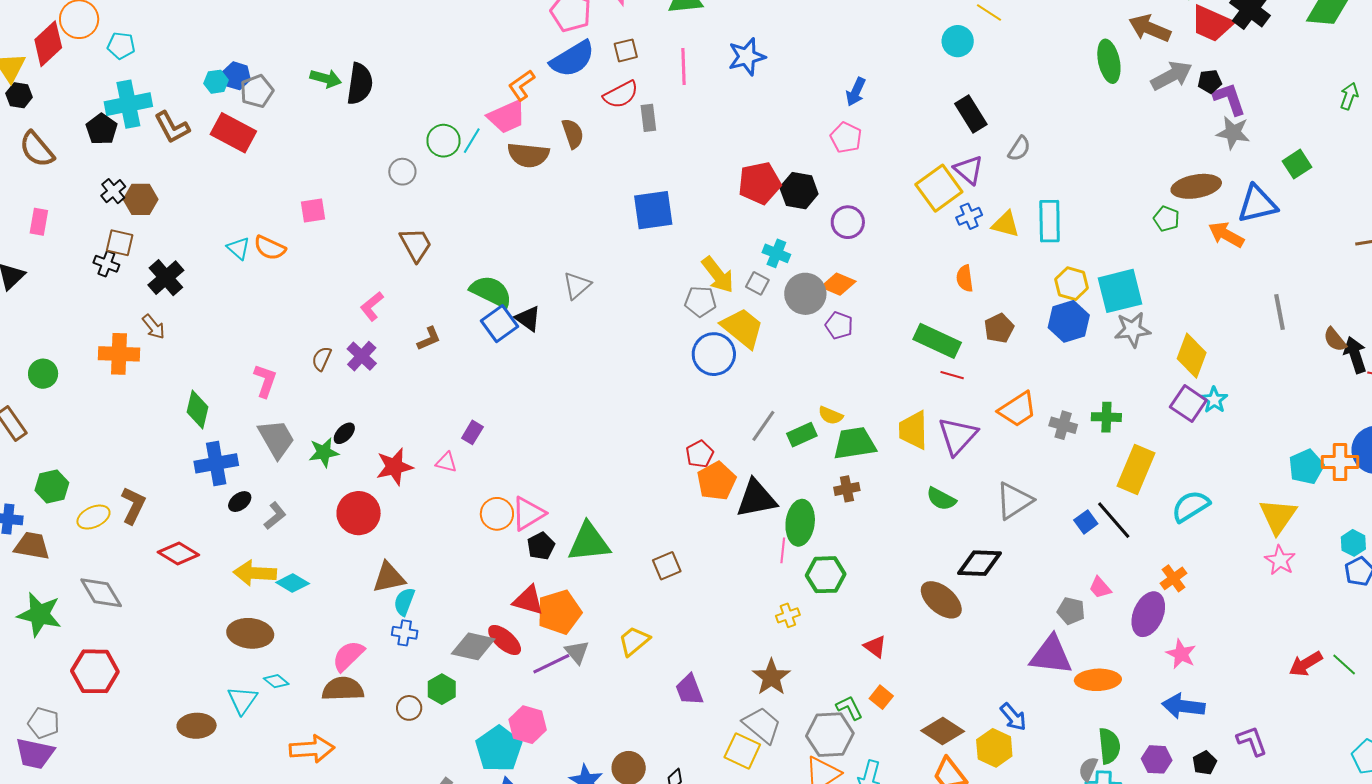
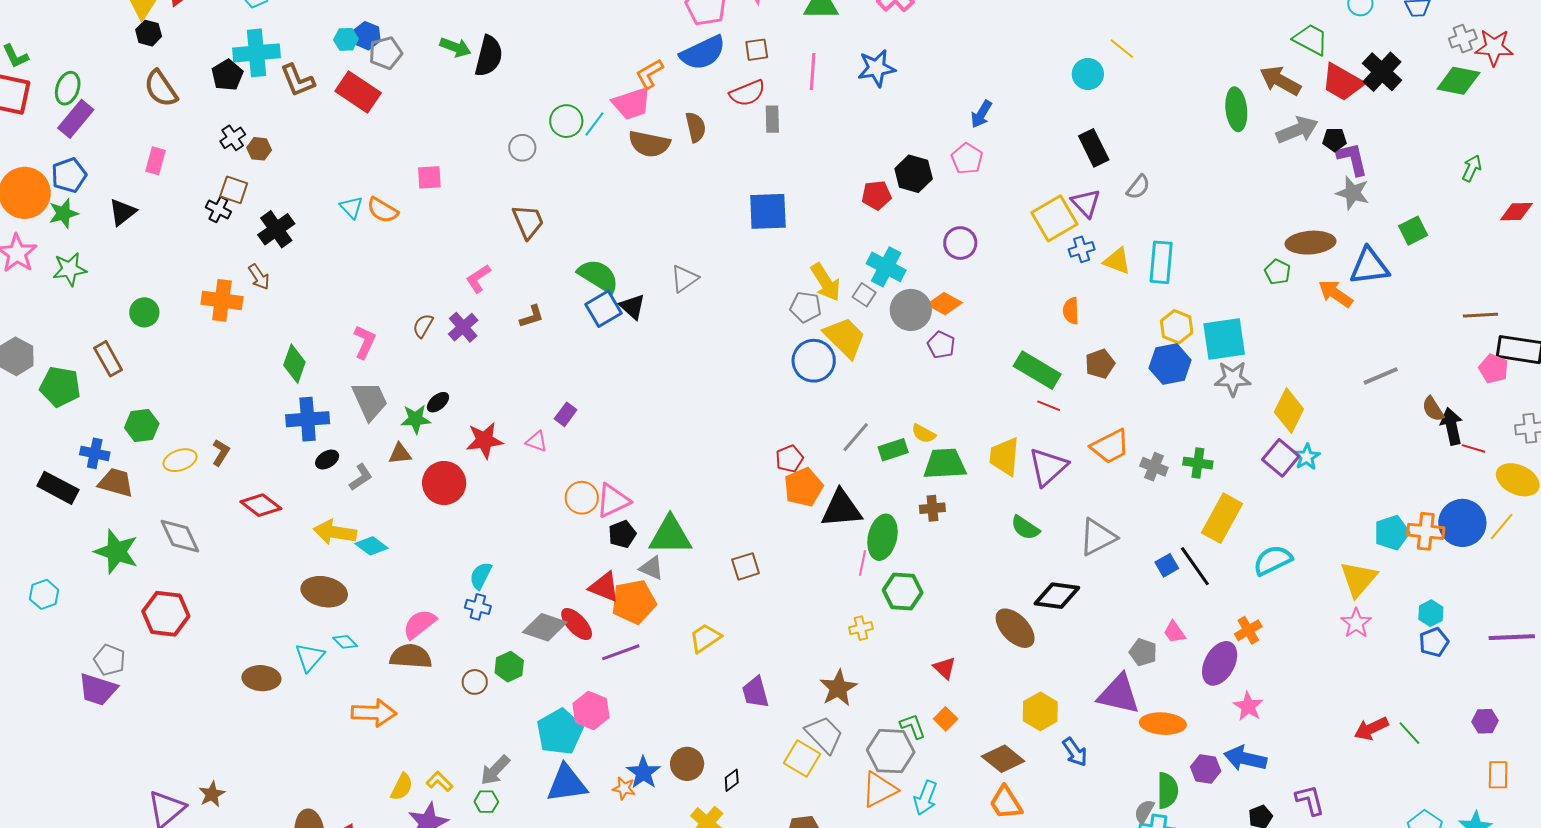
red pentagon: (759, 183) -> (876, 195), size x0.7
black hexagon: (799, 191) -> (914, 174), moved
brown hexagon: (141, 199) -> (259, 149), size x0.7
cyan cross: (776, 253) -> (886, 267), size x1.4
gray line: (1279, 312) -> (1381, 376), turned 72
brown L-shape: (133, 505) -> (221, 453), size x0.7
brown triangle: (389, 578) -> (400, 454), moved, size x0.7
gray triangle: (577, 652) -> (652, 568), moved, turned -32
yellow hexagon: (994, 748) -> (1040, 711), moved
purple hexagon: (1157, 759) -> (1206, 769), moved

